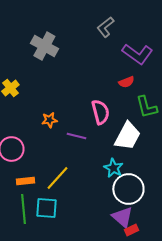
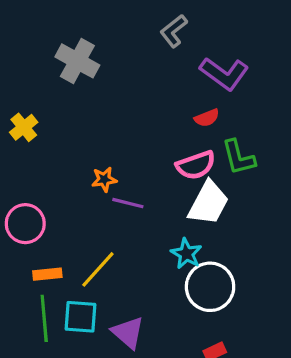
pink semicircle: (100, 112) -> (196, 165), moved, turned 85
orange star: (49, 120) -> (104, 179), moved
purple triangle: (122, 217) -> (128, 333), moved

